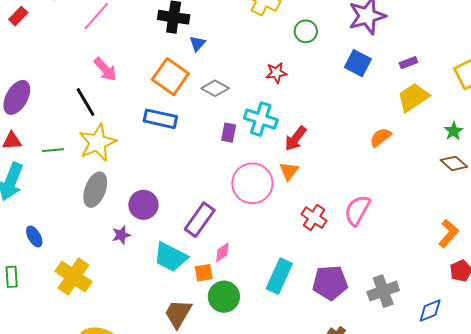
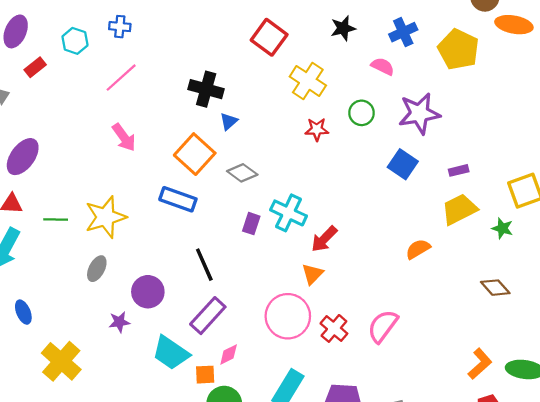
green circle: (306, 31) -> (362, 113), moved
red star: (276, 73) -> (317, 129), moved
black line: (86, 102) -> (204, 265), moved
green star: (454, 131) -> (502, 228), moved, turned -30
pink circle: (252, 183) -> (288, 316), moved
gray ellipse: (95, 190) -> (97, 269), size x0.7

